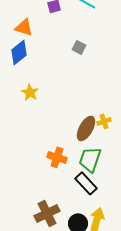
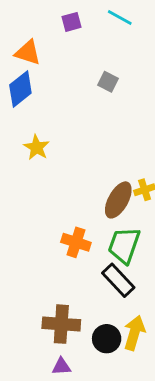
brown cross: (47, 213) -> (61, 324), turned 30

